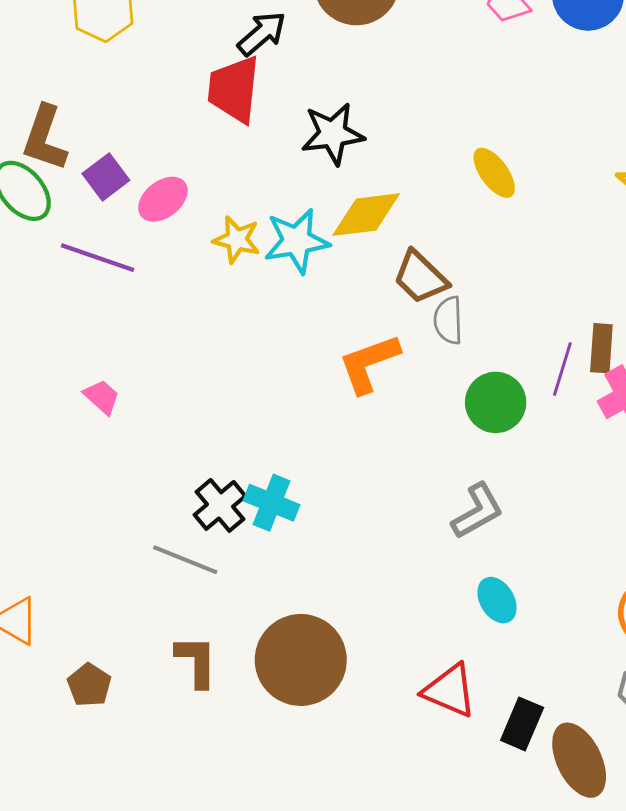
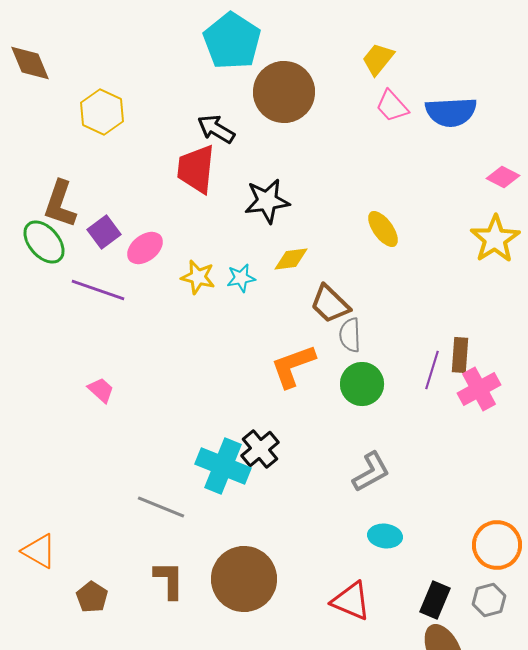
black arrow: (262, 34) -> (216, 129), turned -108
yellow diamond: (366, 215) -> (291, 259), size x0.7
cyan star: (297, 241) -> (241, 278), size x0.6
green circle: (496, 402) -> (362, 384), moved
cyan cross: (272, 503) -> (223, 466), size x1.4
black cross: (220, 505) -> (260, 449), moved
cyan ellipse: (497, 600) -> (385, 536), turned -52
black rectangle: (522, 724) -> (435, 600), moved

